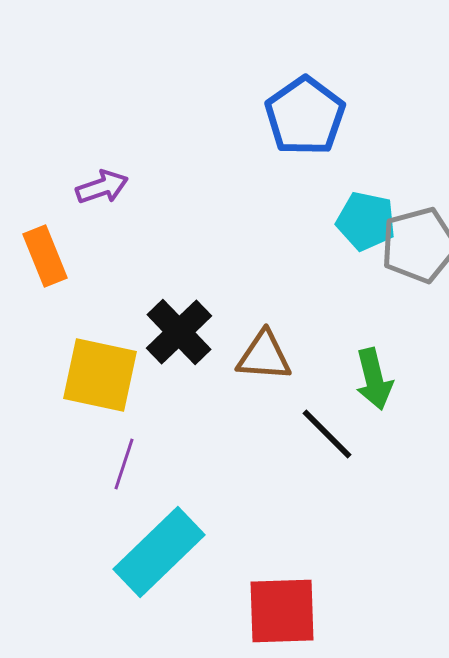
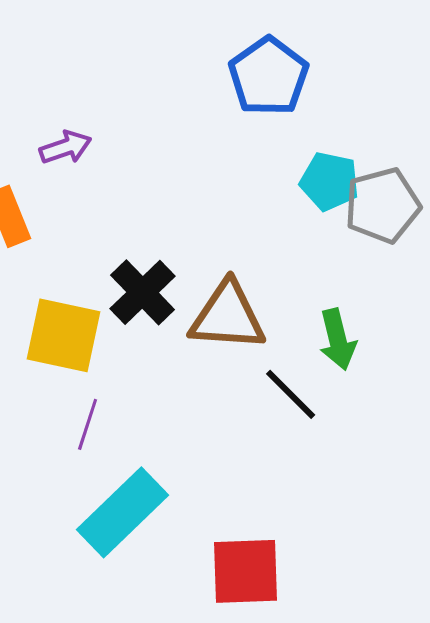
brown triangle: (264, 356) -> (228, 316), size x1.4

